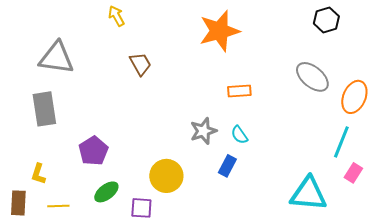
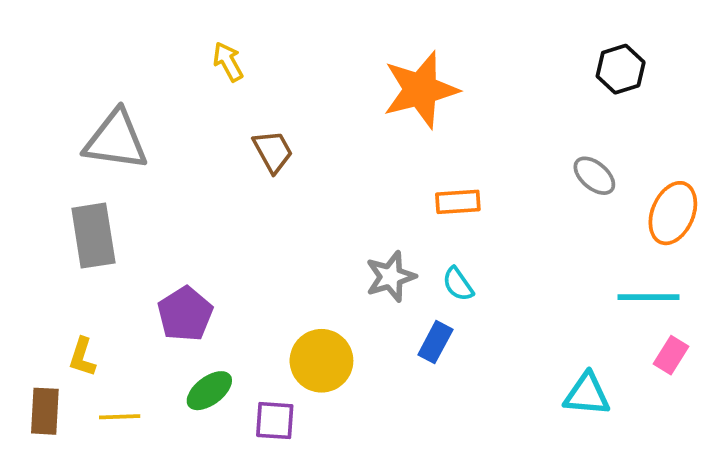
gray ellipse: (312, 77) -> (594, 176), size x0.7
cyan line: (341, 142) -> (649, 297), turned 68
cyan triangle: (308, 194) -> (587, 394), size x0.7

